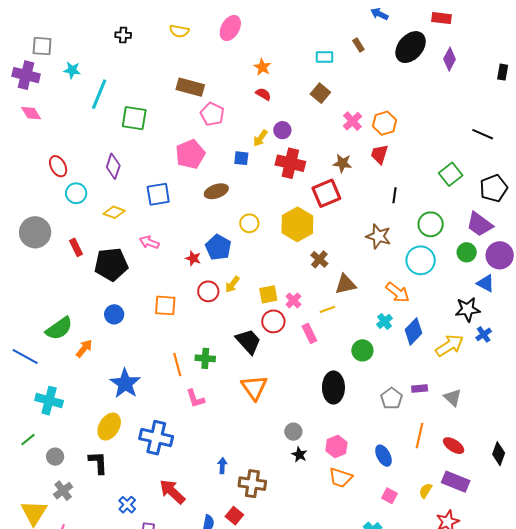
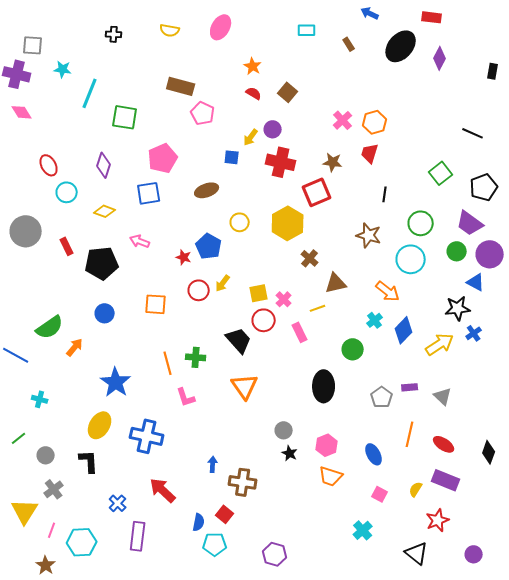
cyan rectangle: (324, 57) -> (307, 30), moved
brown square: (320, 93) -> (288, 92), moved
pink pentagon: (190, 154) -> (163, 158), moved
cyan cross: (49, 401) -> (40, 399), size x0.6

